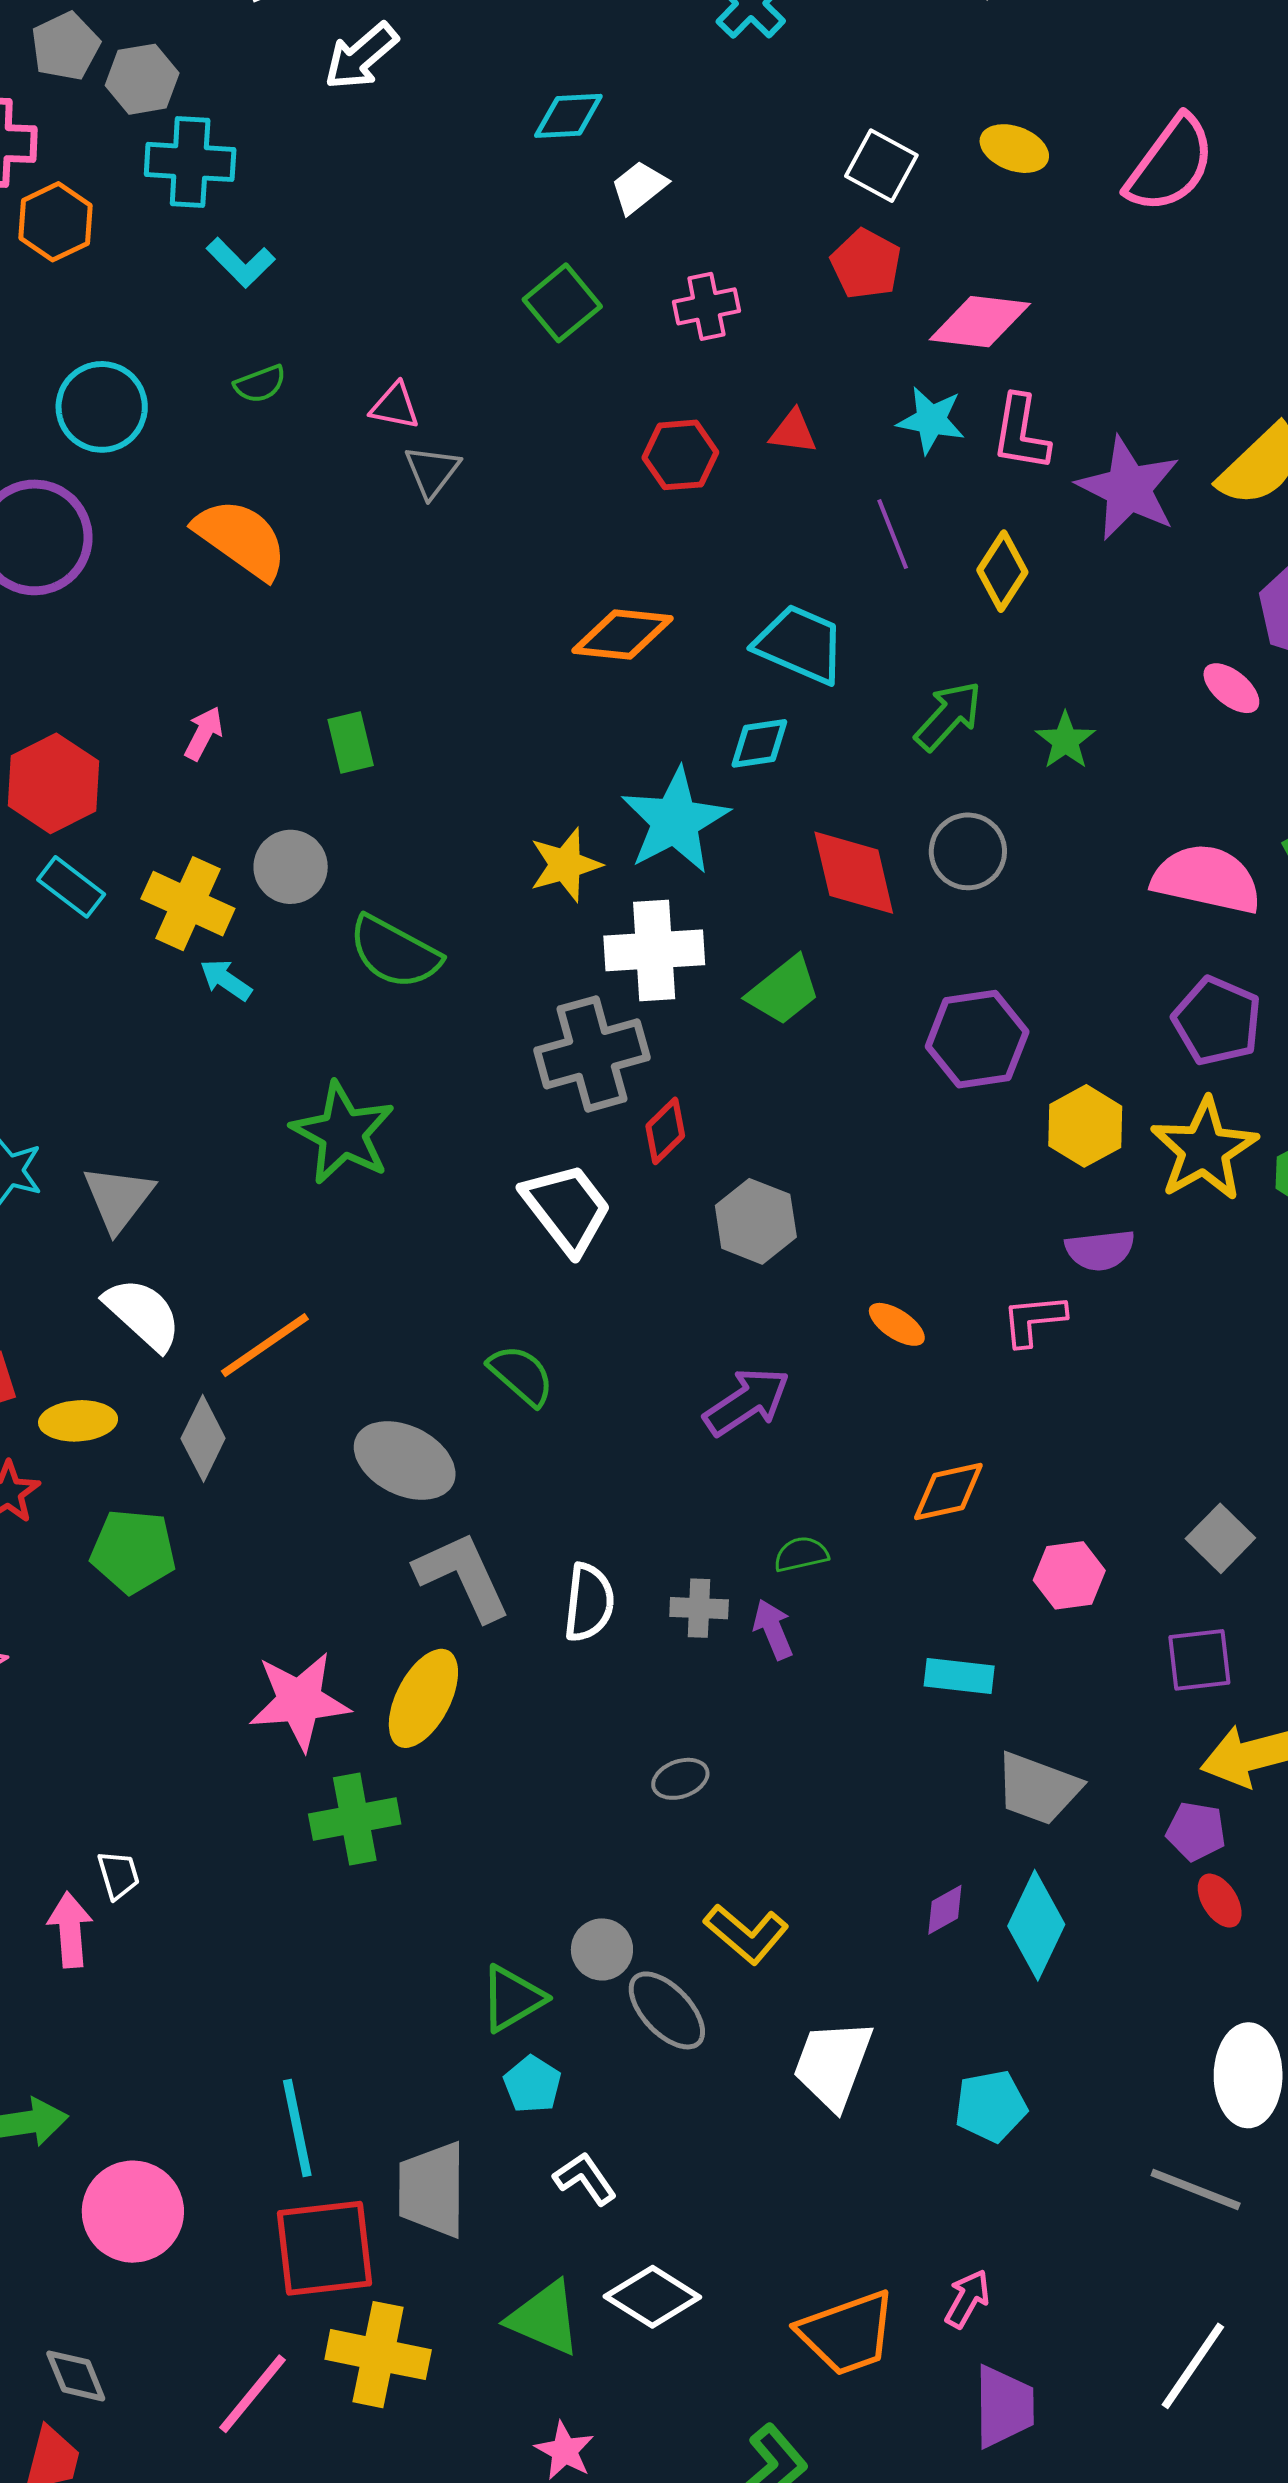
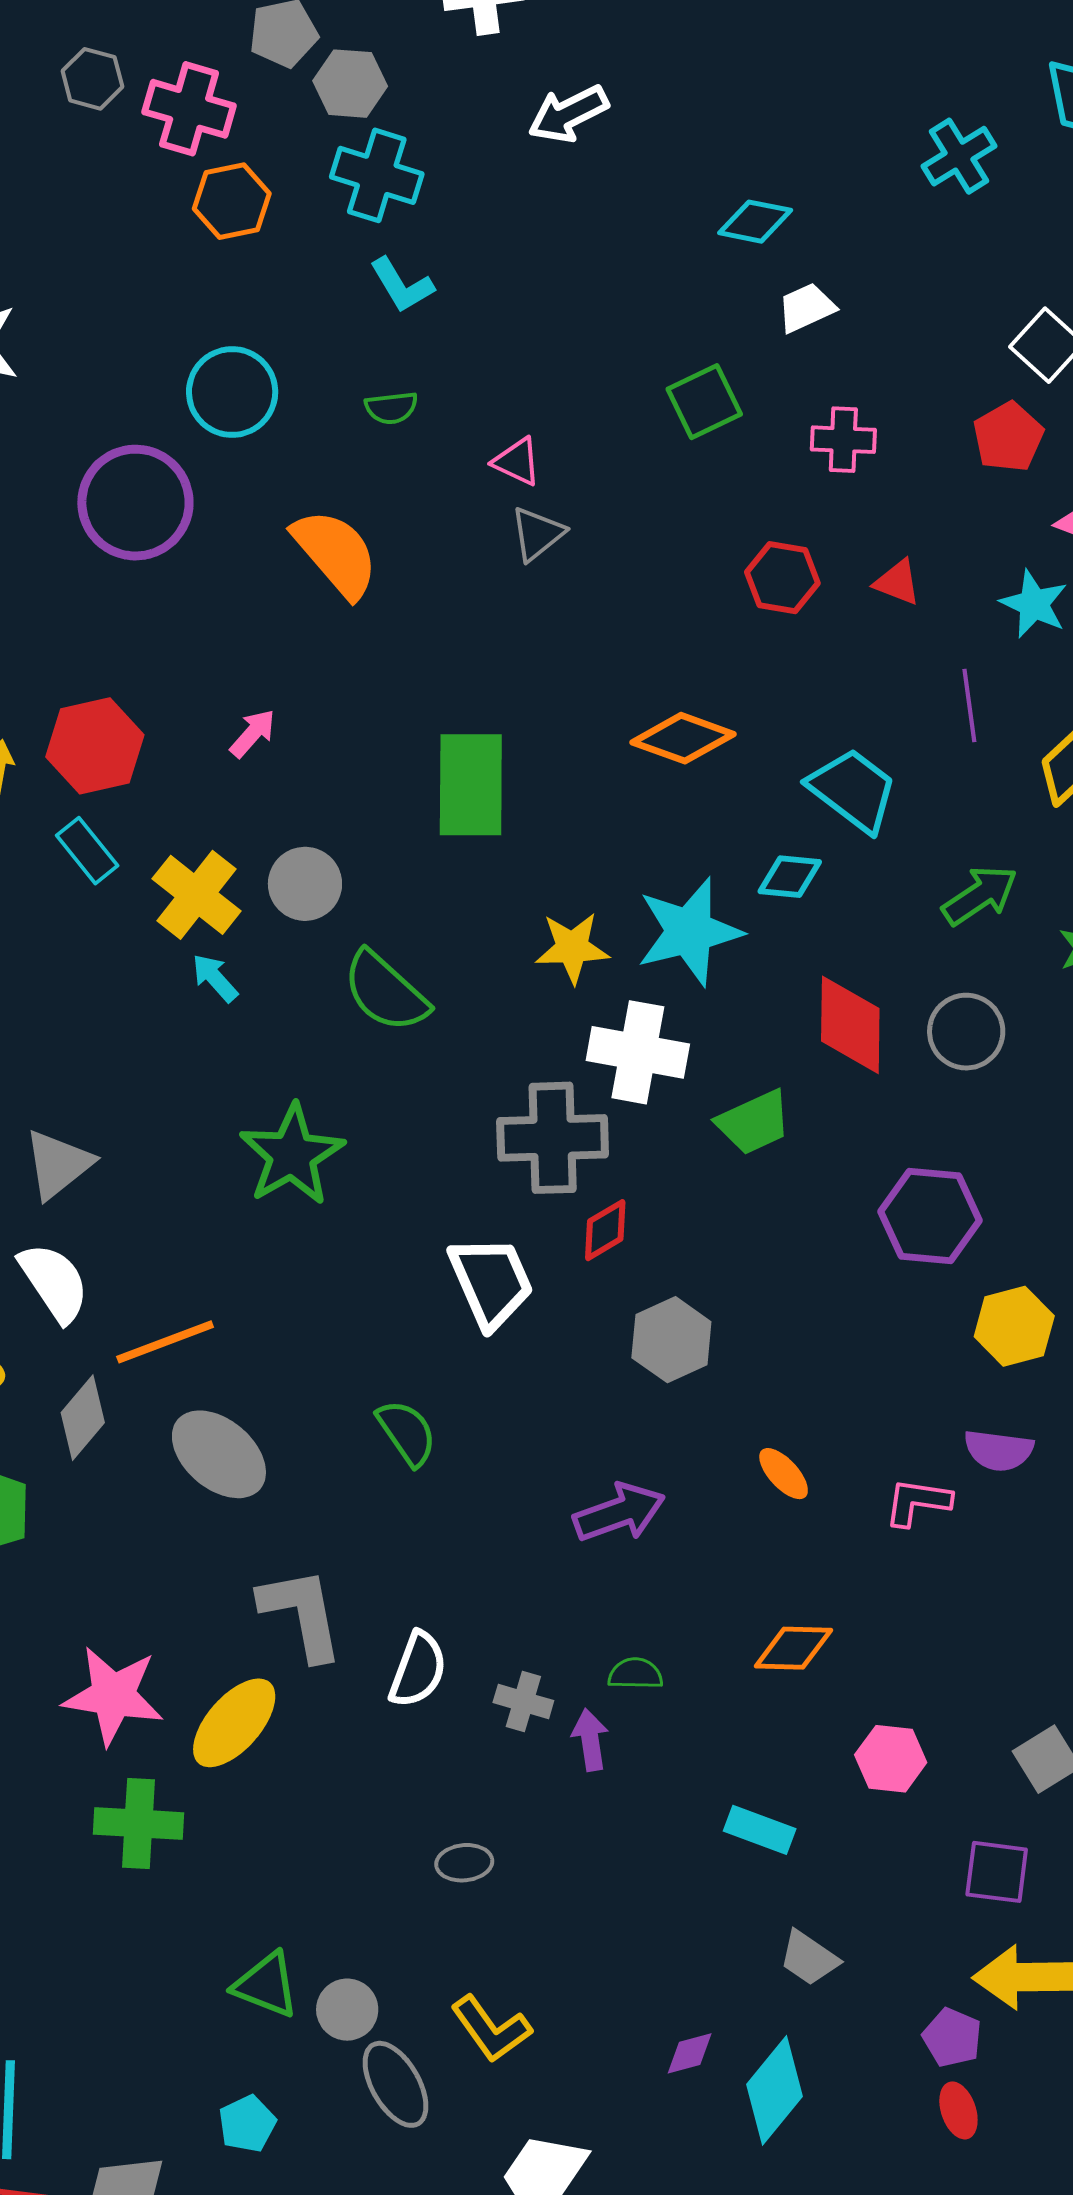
green rectangle: (351, 742) -> (471, 785), moved, size x1.8
gray ellipse: (405, 1460) -> (219, 1454), moved
gray trapezoid: (1038, 1788) -> (809, 1958), size x0.7
green triangle: (512, 1998) -> (266, 1985), moved, turned 38

